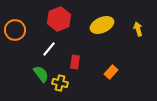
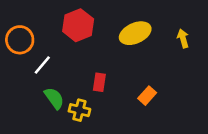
white line: (49, 49) -> (42, 65), moved

